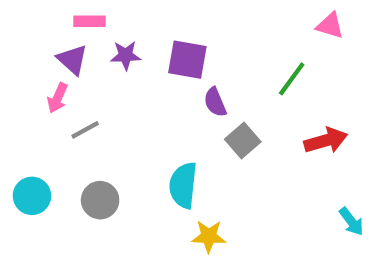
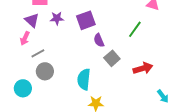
purple square: (187, 60) -> (86, 20), turned -30
red arrow: (326, 141) -> (143, 68), moved
cyan circle: (32, 196) -> (23, 88), moved
gray circle: (100, 200) -> (45, 71), moved

